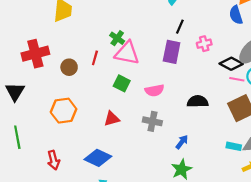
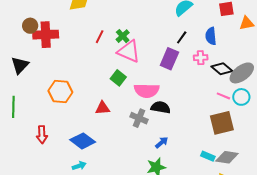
blue semicircle: (236, 15) -> (211, 36), moved
red line: (95, 58) -> (100, 37), moved
black diamond: (231, 64) -> (222, 69), moved
brown circle: (69, 67) -> (30, 26), moved
pink semicircle: (154, 90) -> (147, 91), size x1.4
black semicircle: (198, 101) -> (161, 107), moved

